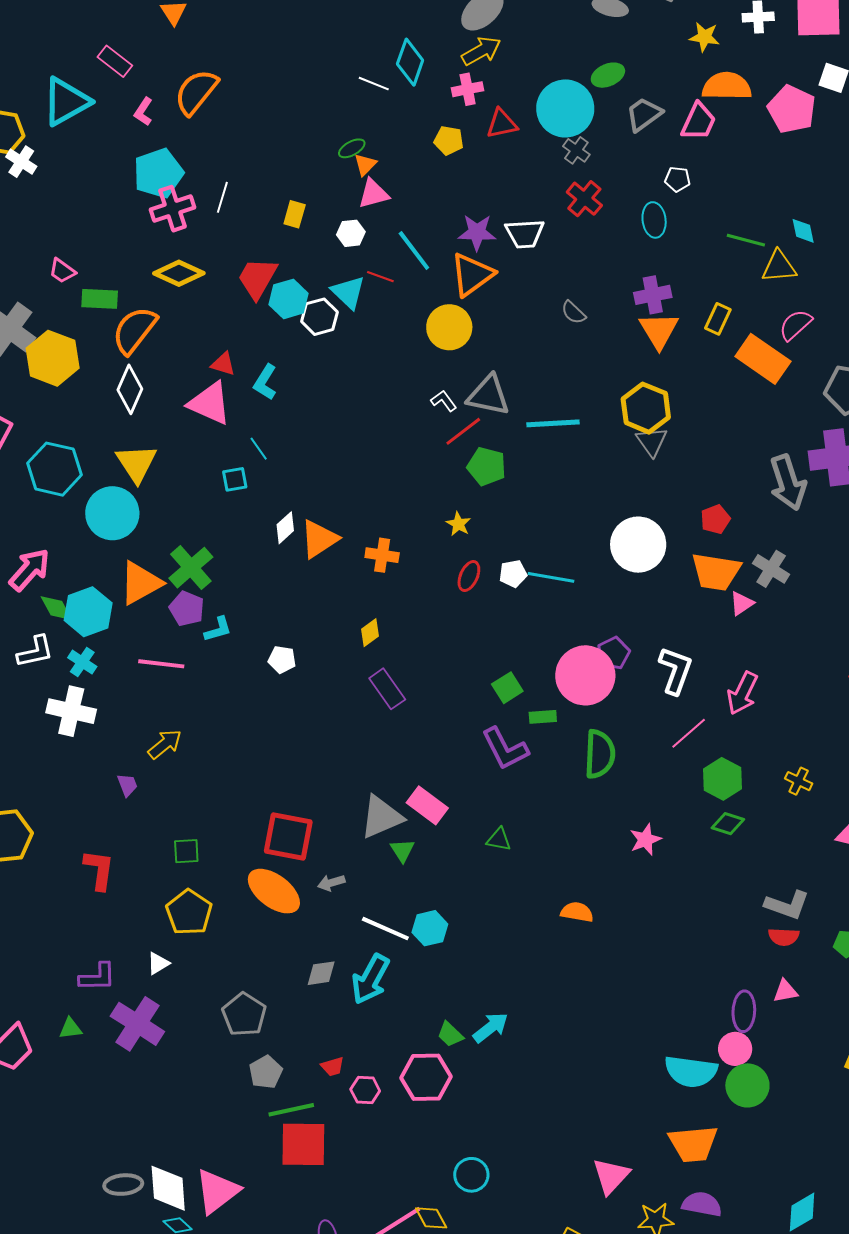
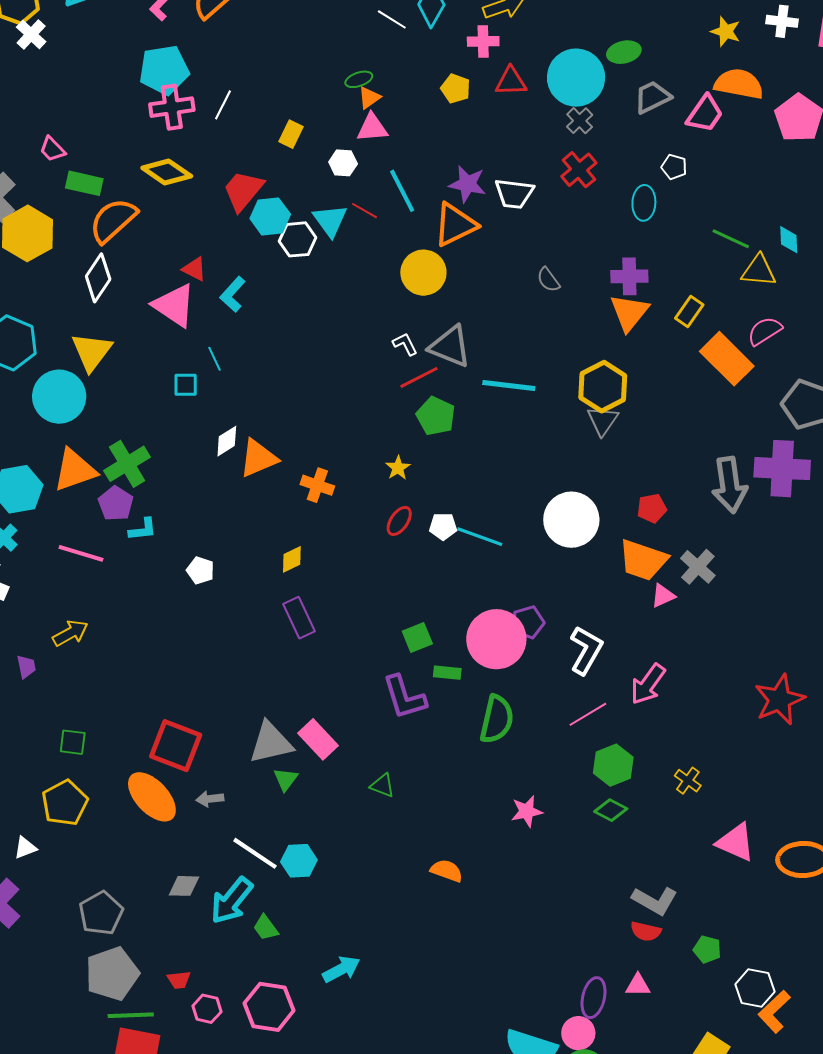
green trapezoid: (450, 1034) -> (266, 928), moved
gray pentagon: (266, 1072) -> (112, 974), size x1.6

